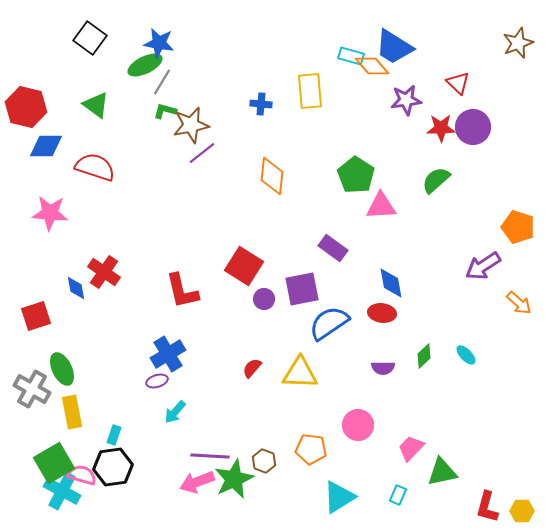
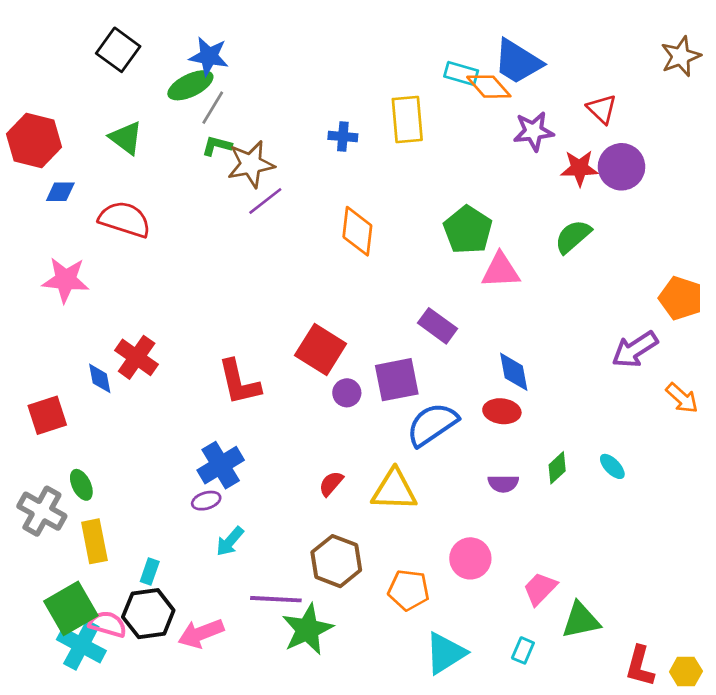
blue diamond: (46, 146) -> (60, 192), size x0.7
green ellipse: (62, 369) -> (81, 485), size x0.7
brown hexagon: (264, 461) -> (336, 561), moved, size x1.6
pink arrow: (197, 482) -> (201, 633), moved

